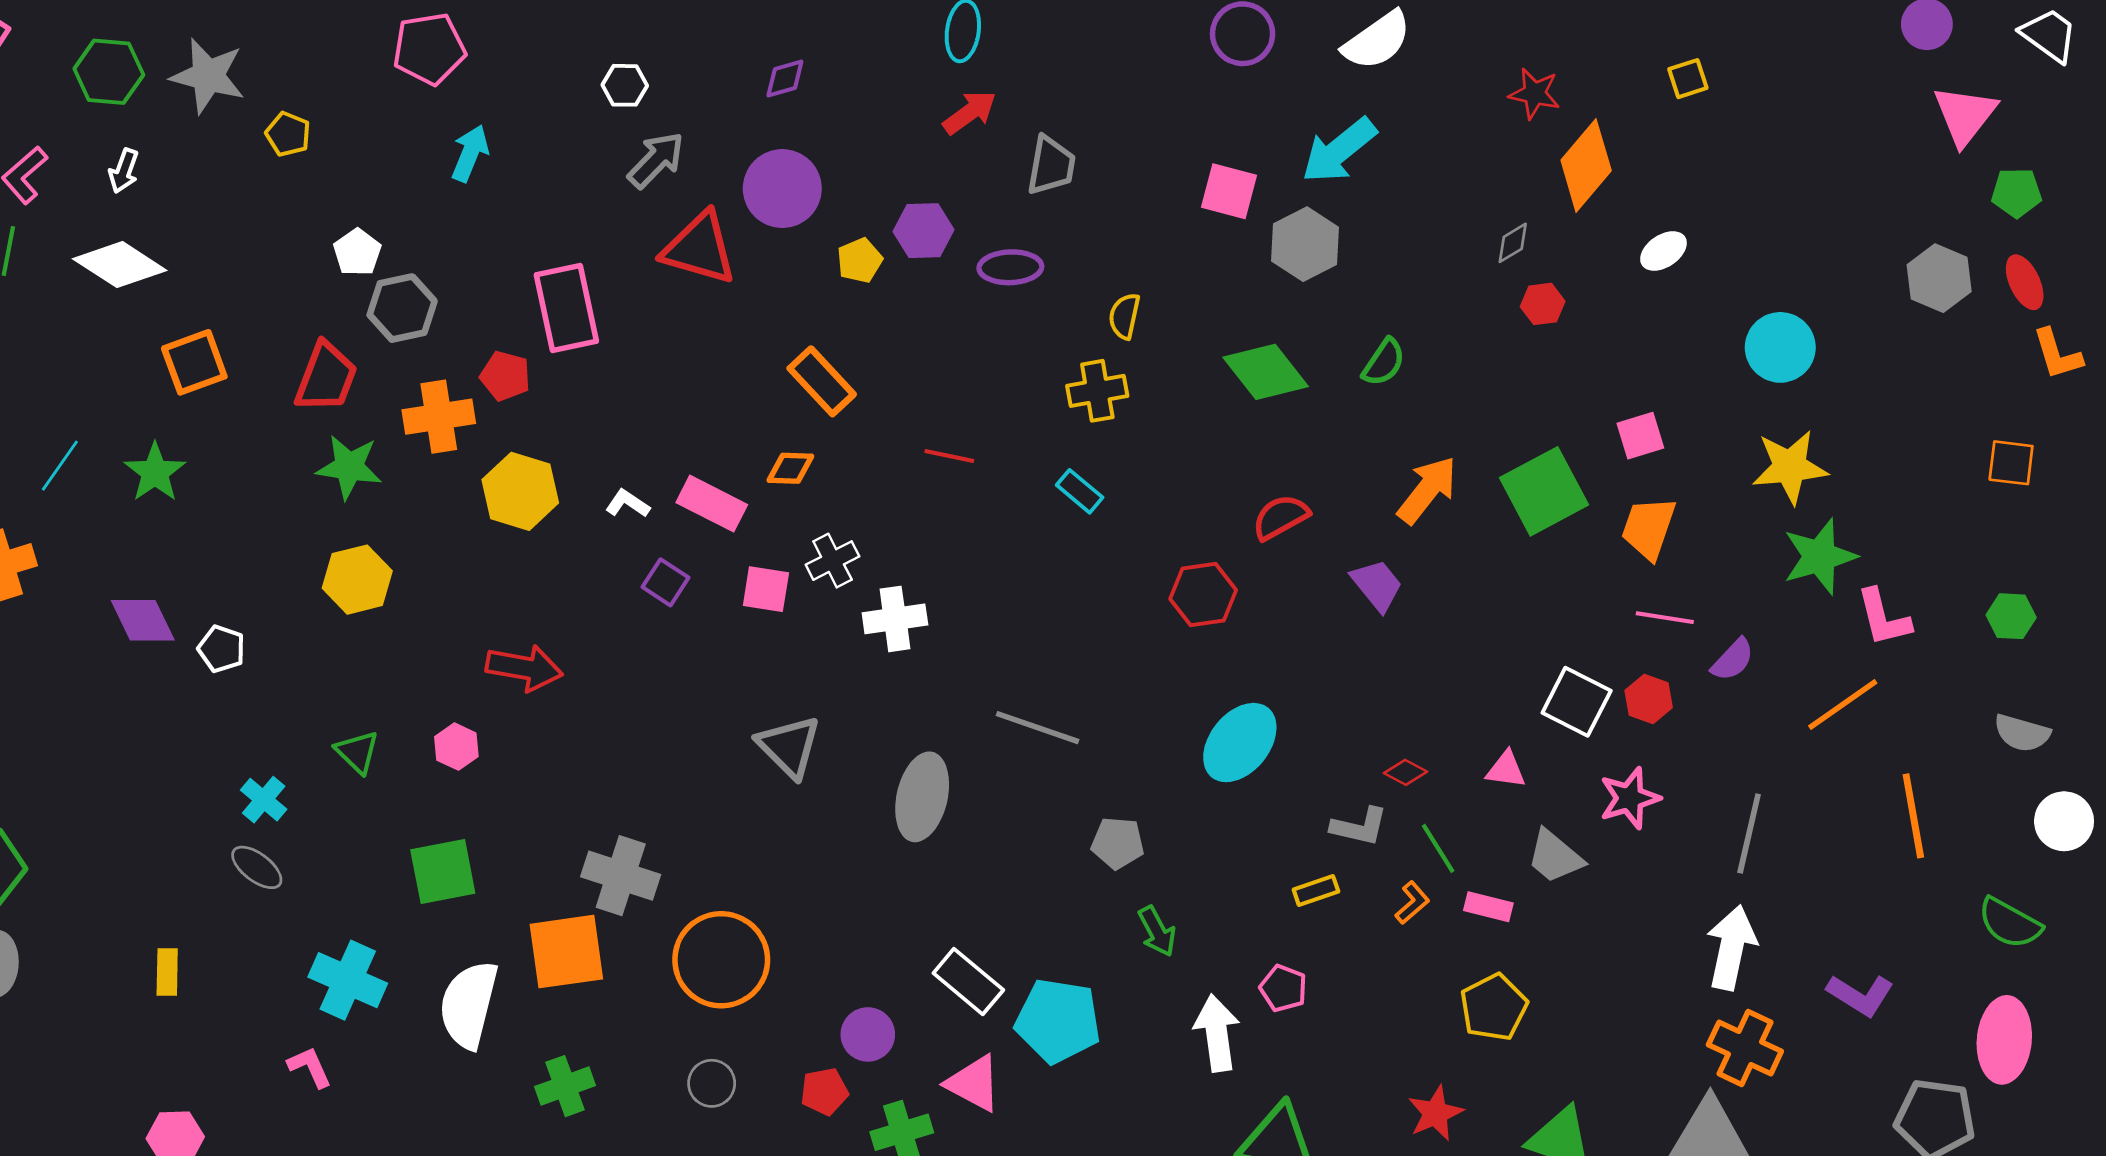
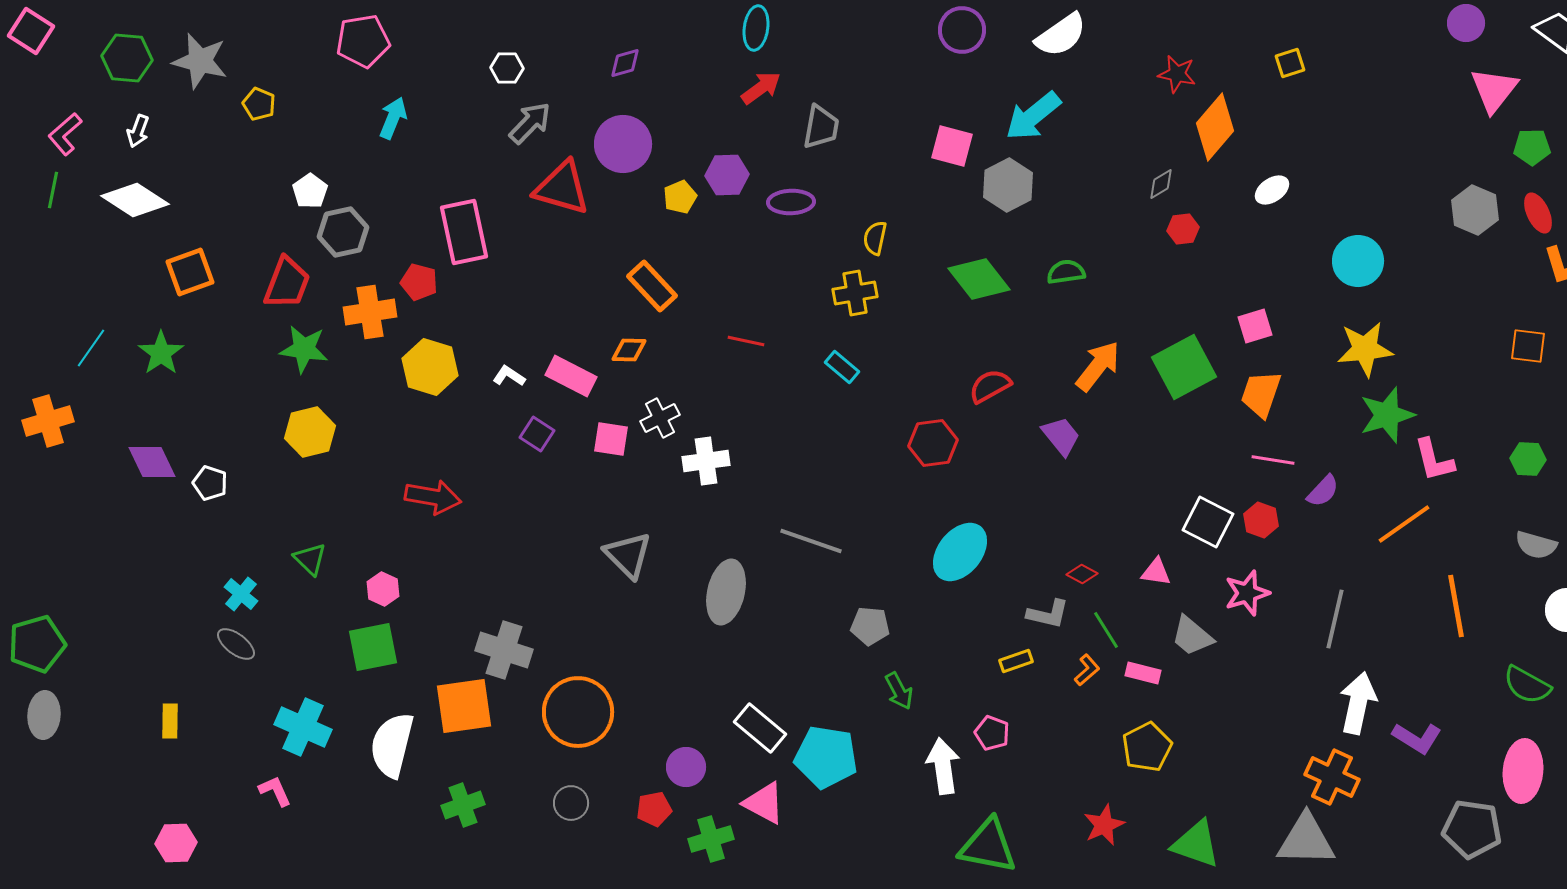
green semicircle: (1384, 362) -> (1066, 272), turned -132
pink hexagon: (456, 747) -> (383, 589), moved
white arrow: (1731, 948) -> (1358, 703), moved

